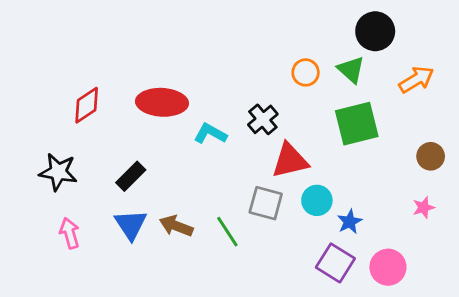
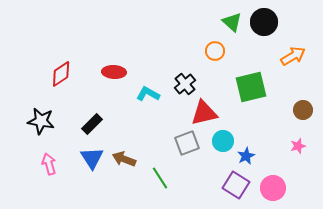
green triangle: (351, 70) -> (232, 22), moved
red ellipse: (162, 102) -> (114, 72), size x0.7
gray square: (266, 203) -> (187, 143), turned -35
green line: (227, 232) -> (160, 178), moved

